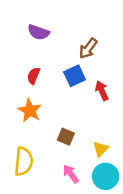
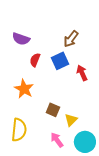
purple semicircle: (39, 32) -> (21, 39), moved
red semicircle: (34, 76) -> (35, 60), moved
yellow triangle: (101, 149) -> (71, 120), moved

